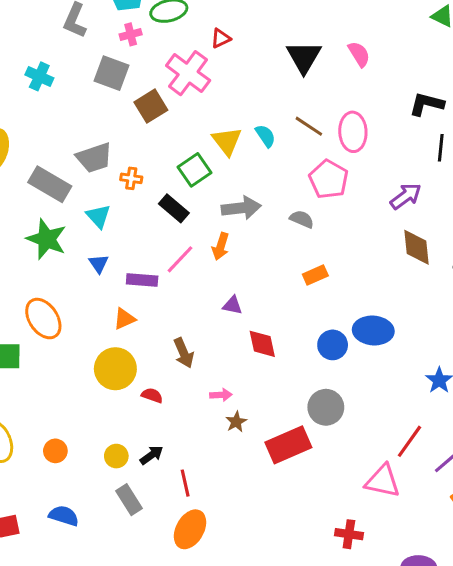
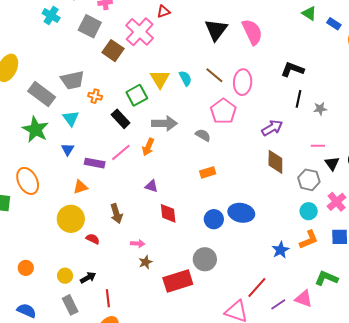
pink semicircle: (359, 54) -> (252, 32), size x1.5
cyan cross: (39, 76) -> (51, 16), moved
brown square: (151, 106) -> (113, 51), turned -30

